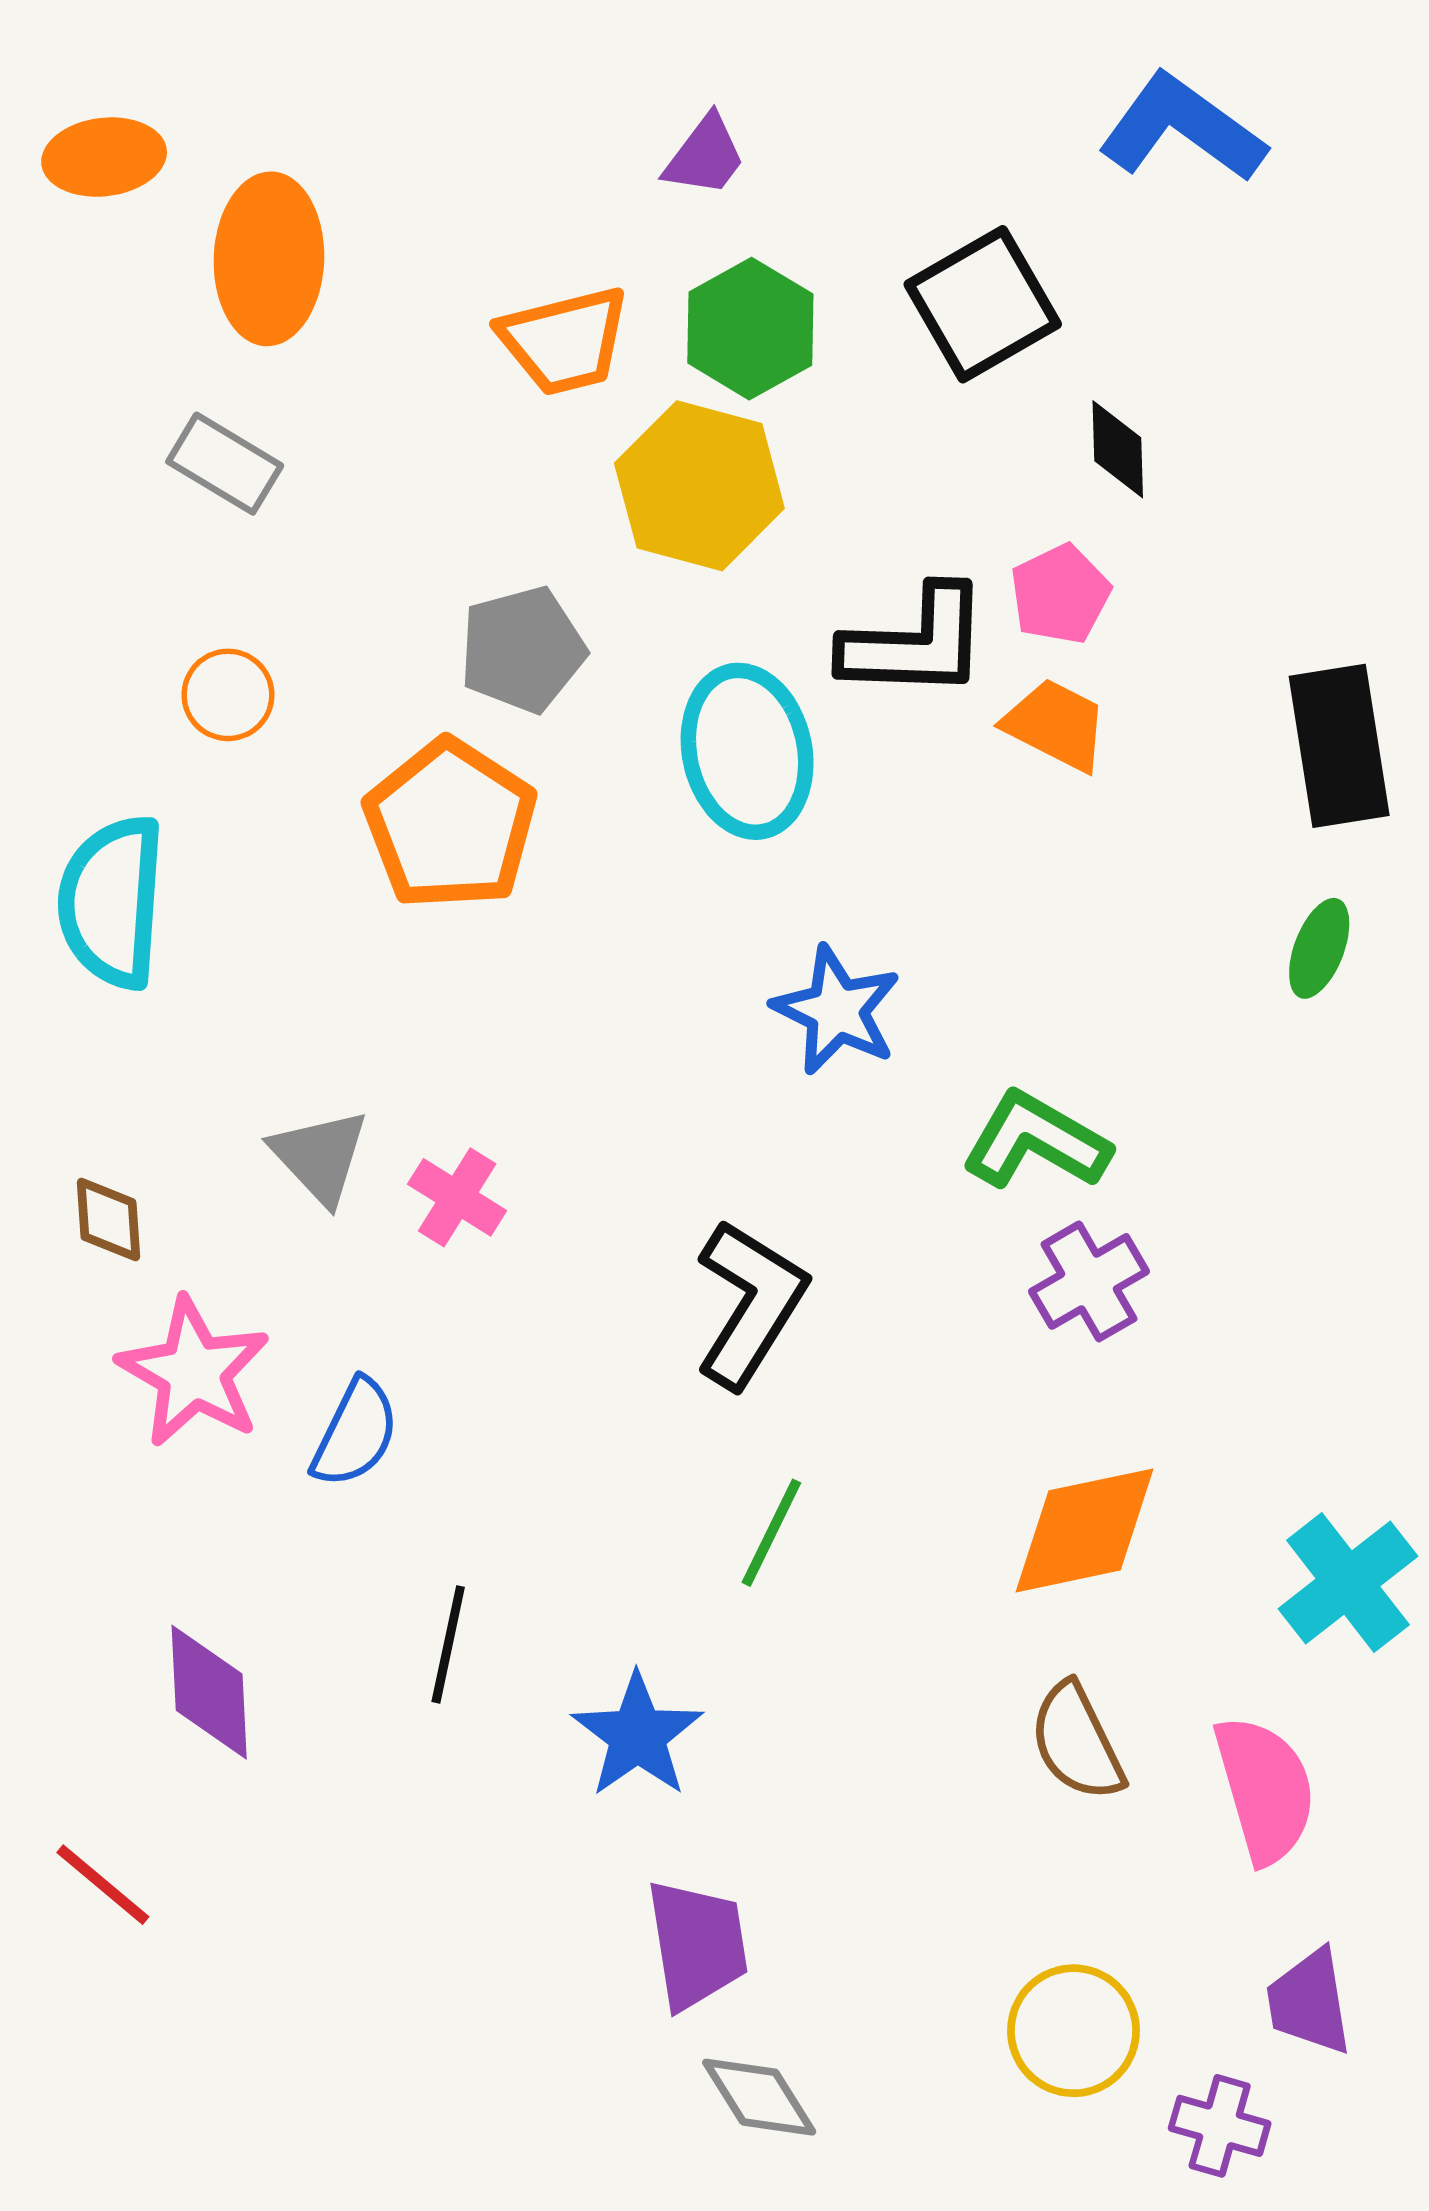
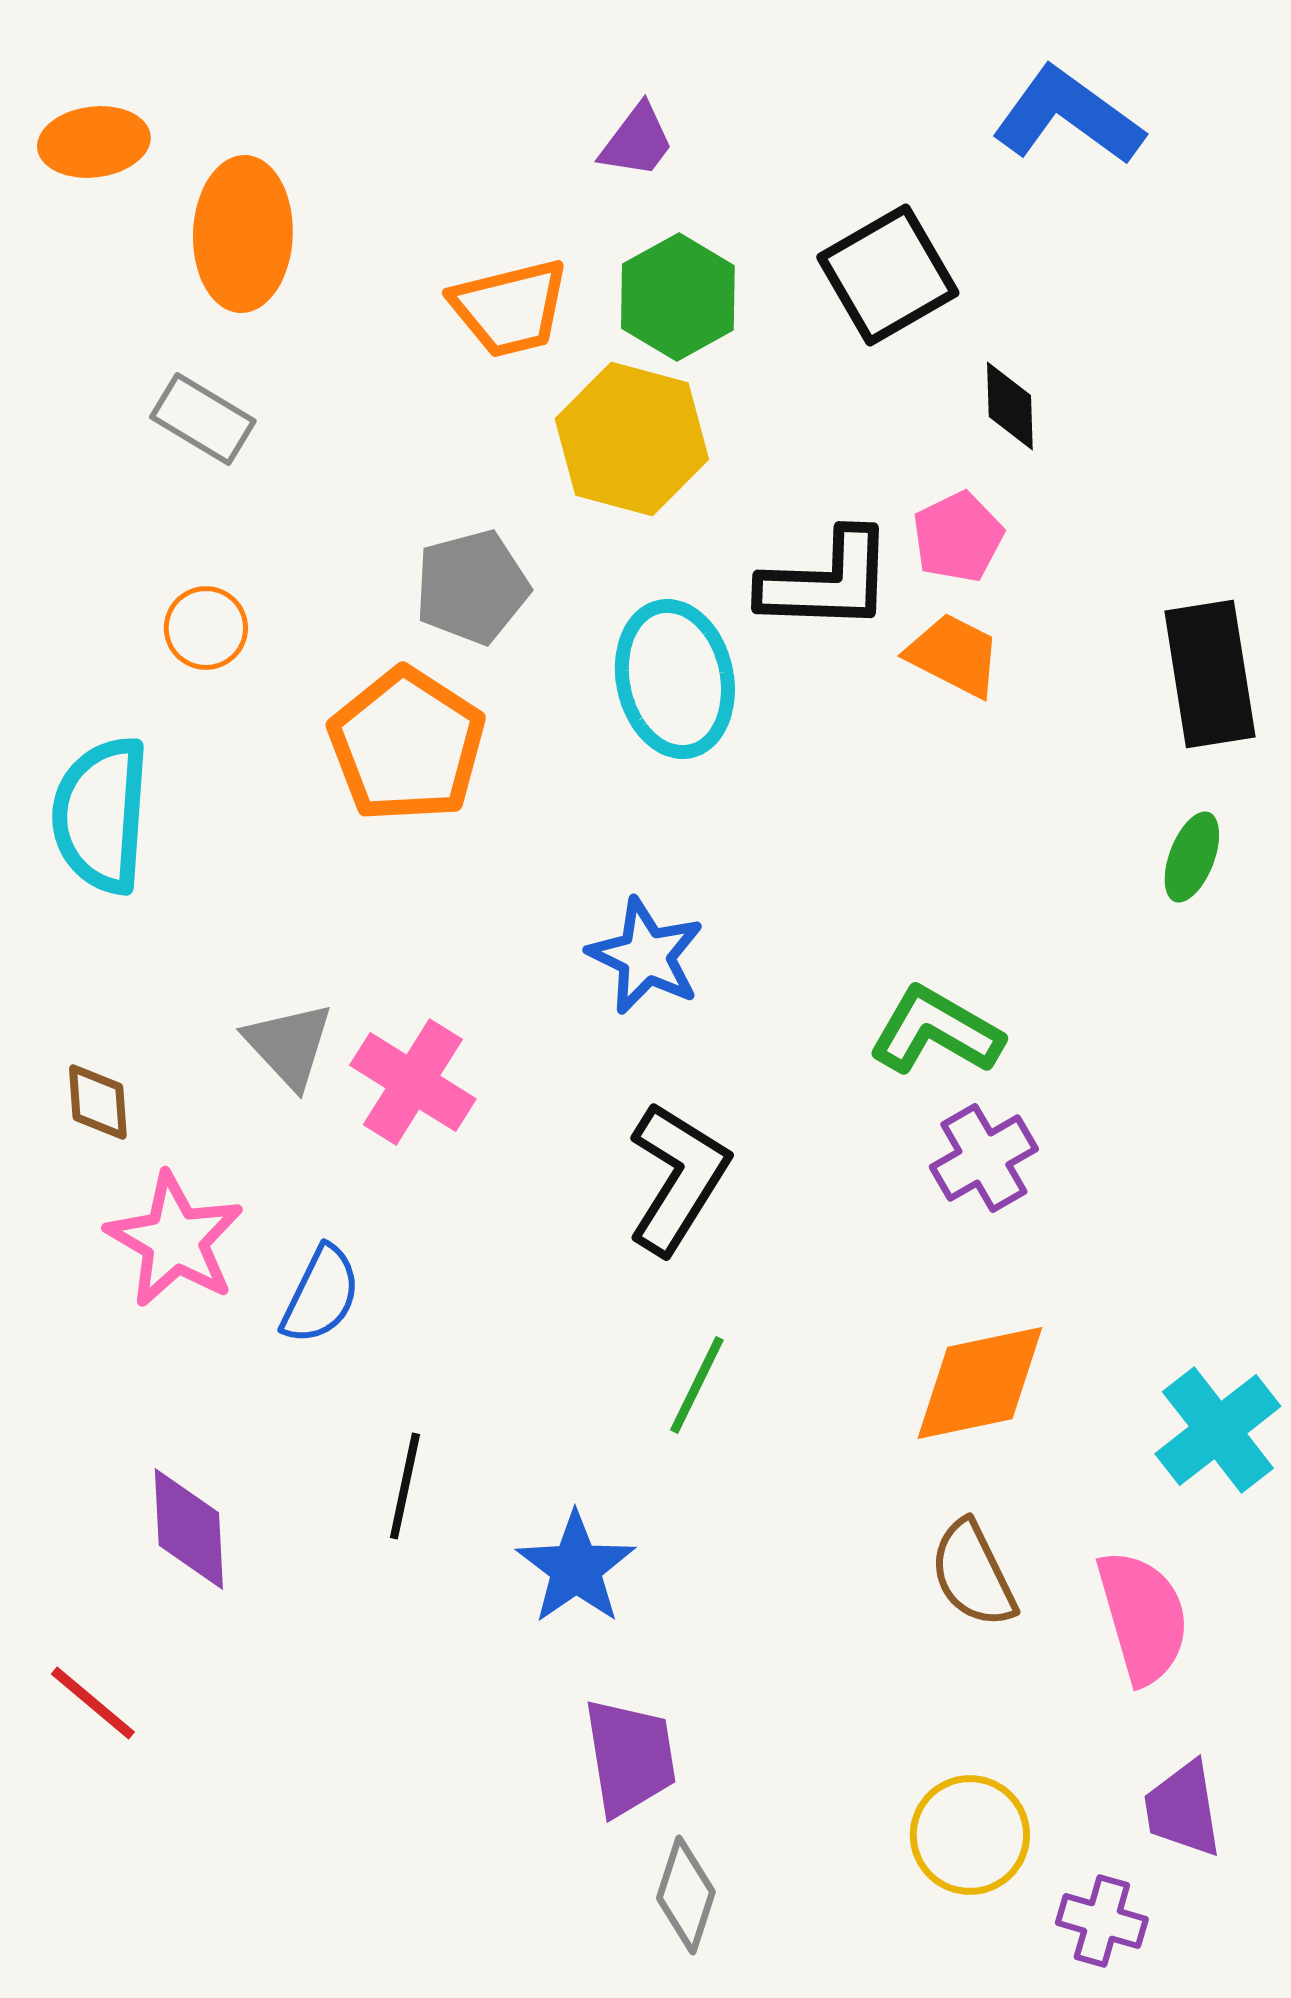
blue star: (837, 1010) -> (646, 956), moved
pink cross: (457, 1197) -> (413, 1082), size x1.4
gray diamond: (759, 2097) -> (686, 1895), turned 50

